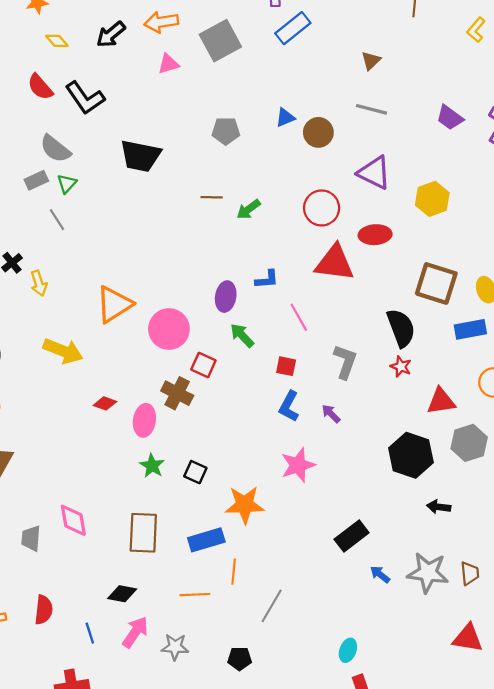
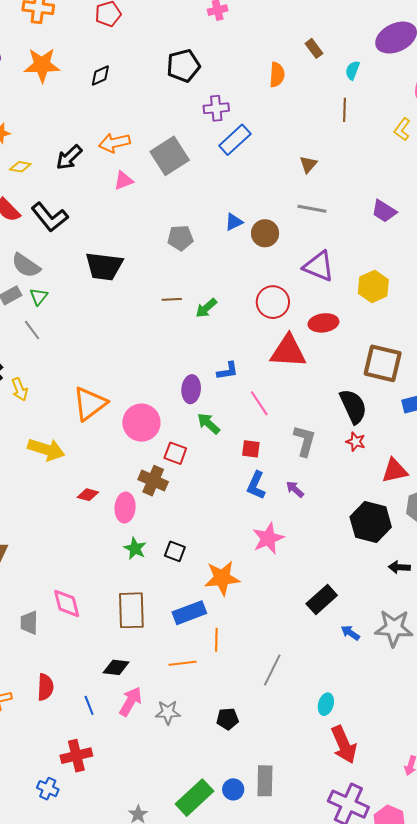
yellow diamond: (57, 41) -> (20, 167), turned -35
gray line: (272, 606) -> (272, 670), moved

